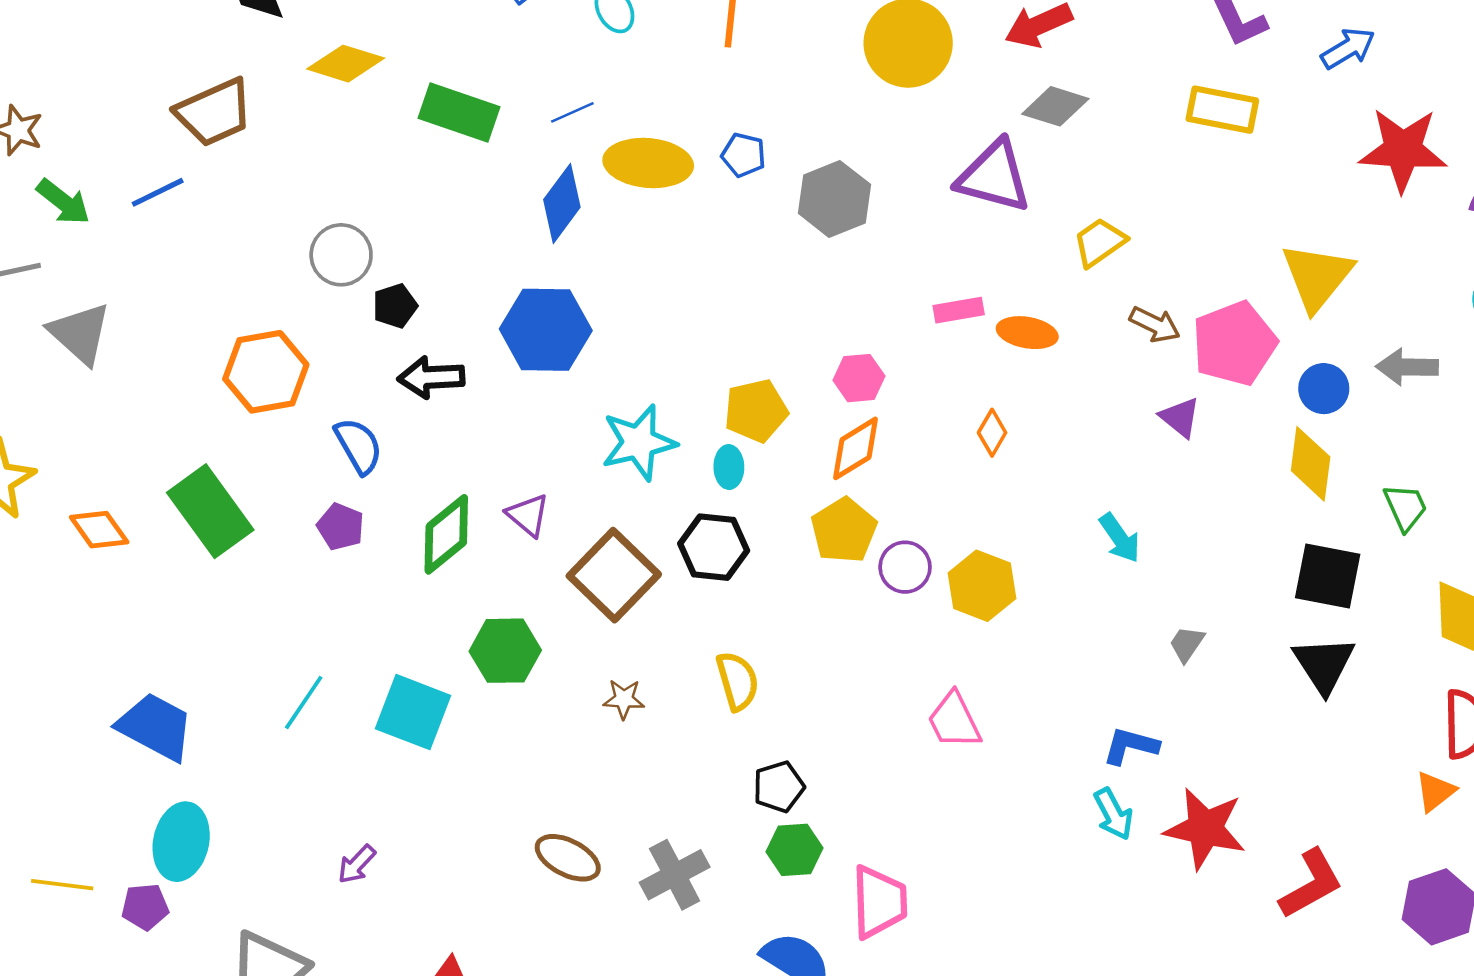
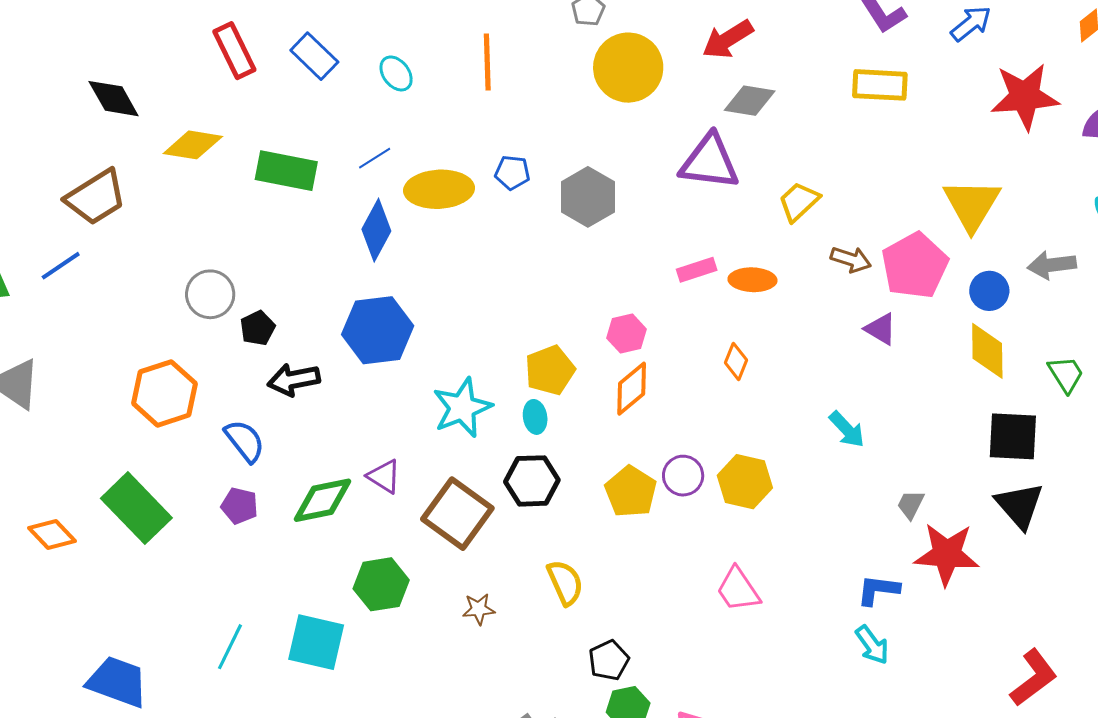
yellow pentagon: (844, 530) -> (631, 492), moved
green diamond: (446, 534) -> (323, 500), turned 36
red star: (1205, 829) -> (947, 554), moved

